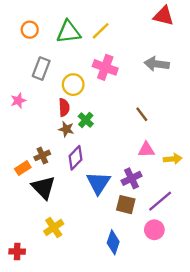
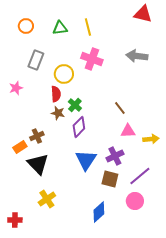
yellow line: (101, 31) -> (88, 27), turned -60
green triangle: (69, 32) -> (60, 28), size x0.7
brown line: (142, 114) -> (120, 108), moved
purple diamond: (75, 158) -> (79, 127), moved
blue diamond: (113, 242) -> (99, 212), turned 30

